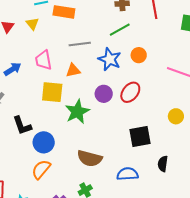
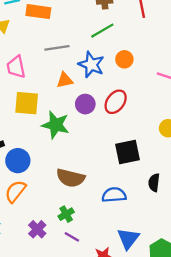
orange triangle: (73, 70) -> (65, 80), moved
green star: (77, 112) -> (56, 125), turned -30

